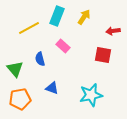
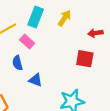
pink rectangle: (63, 46) -> (27, 42), moved
blue triangle: (52, 88) -> (36, 80), moved

